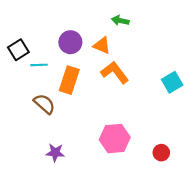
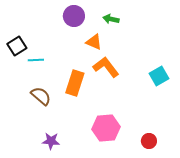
purple circle: (70, 42) -> (74, 16), moved
orange rectangle: (69, 80) -> (75, 83), moved

